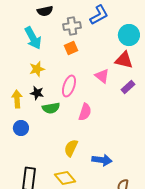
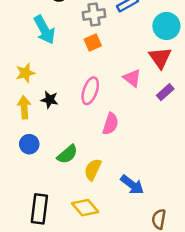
red triangle: (124, 60) -> (160, 58), turned 42
yellow star: (37, 69) -> (25, 73), moved
green semicircle: (51, 108) -> (67, 154), moved, turned -30
blue arrow: (102, 160) -> (132, 185), turned 30

